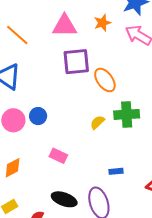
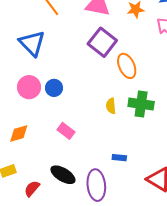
purple square: (76, 62) -> (102, 42), turned 32
yellow semicircle: (97, 122) -> (111, 106), turned -63

